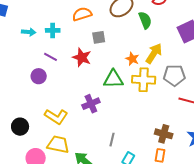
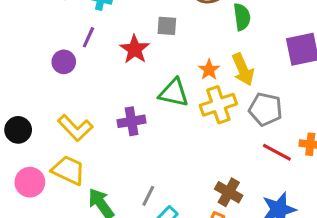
yellow arrow: (154, 53) -> (243, 69), turned 110
purple line: (51, 57) -> (88, 37), turned 72
yellow cross: (144, 80) -> (218, 105), turned -35
gray line: (112, 140) -> (148, 196), moved

